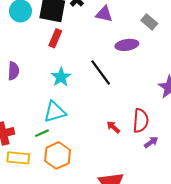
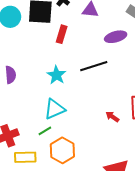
red rectangle: (55, 38) -> (62, 34), moved
black line: (101, 72) -> (94, 66), turned -64

